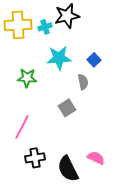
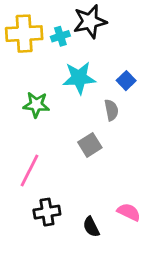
black semicircle: (68, 169) -> (91, 227), size x0.6

